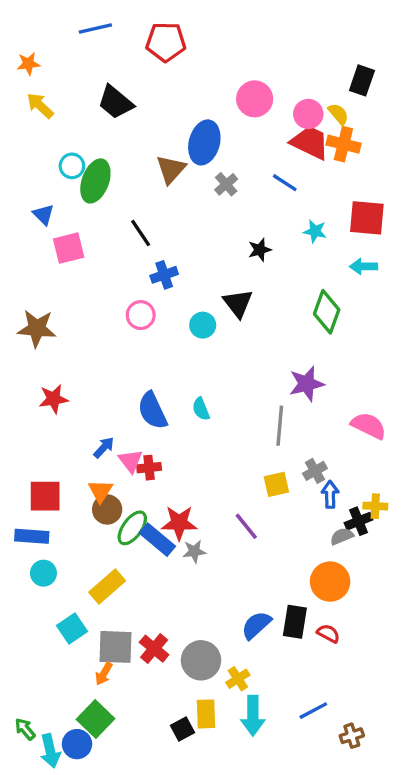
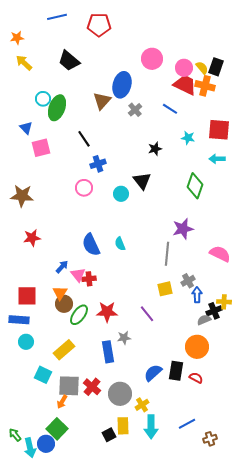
black rectangle: (362, 80) -> (216, 67), moved
blue rectangle: (157, 540) -> (108, 352), moved, turned 40
gray star: (194, 551) -> (124, 338), moved
cyan square: (72, 628) -> (43, 375), turned -30

